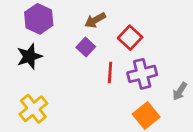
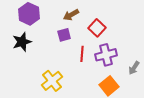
purple square: (86, 47) -> (64, 35), turned 32
yellow cross: (33, 109) -> (52, 81), moved

